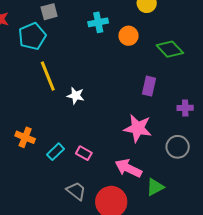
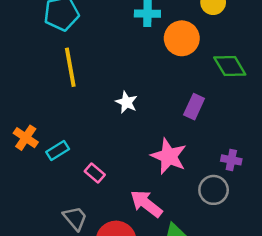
orange circle: (129, 36) -> (182, 38), size x1.4
white star: (76, 96) -> (126, 102), moved
purple cross: (185, 108) -> (231, 160), moved
cyan rectangle: (56, 152) -> (58, 151), moved

